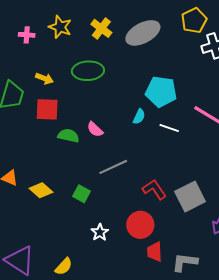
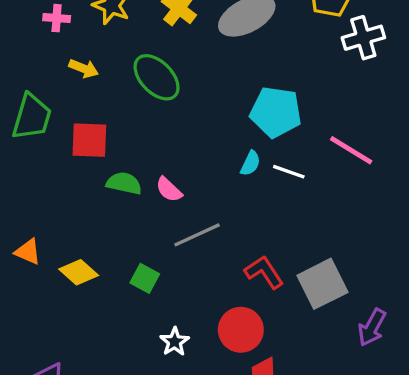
green ellipse: (88, 71) -> (157, 77), turned 48
yellow arrow: (44, 78) -> (84, 68), moved
cyan semicircle: (139, 117) -> (250, 163), moved
pink semicircle: (95, 129) -> (169, 190), moved

